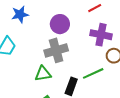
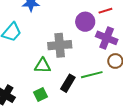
purple circle: (60, 24) -> (85, 22), moved

